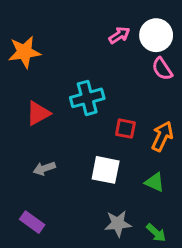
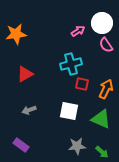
pink arrow: (119, 35) -> (78, 31), moved
cyan cross: (87, 98) -> (71, 64), moved
green triangle: (155, 182) -> (101, 119), size x1.5

